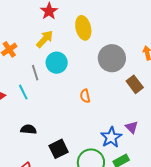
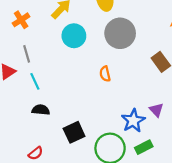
gray circle: (112, 58) -> (120, 33), moved
gray line: (35, 73) -> (27, 54), moved
cyan line: (23, 92) -> (35, 81), moved

